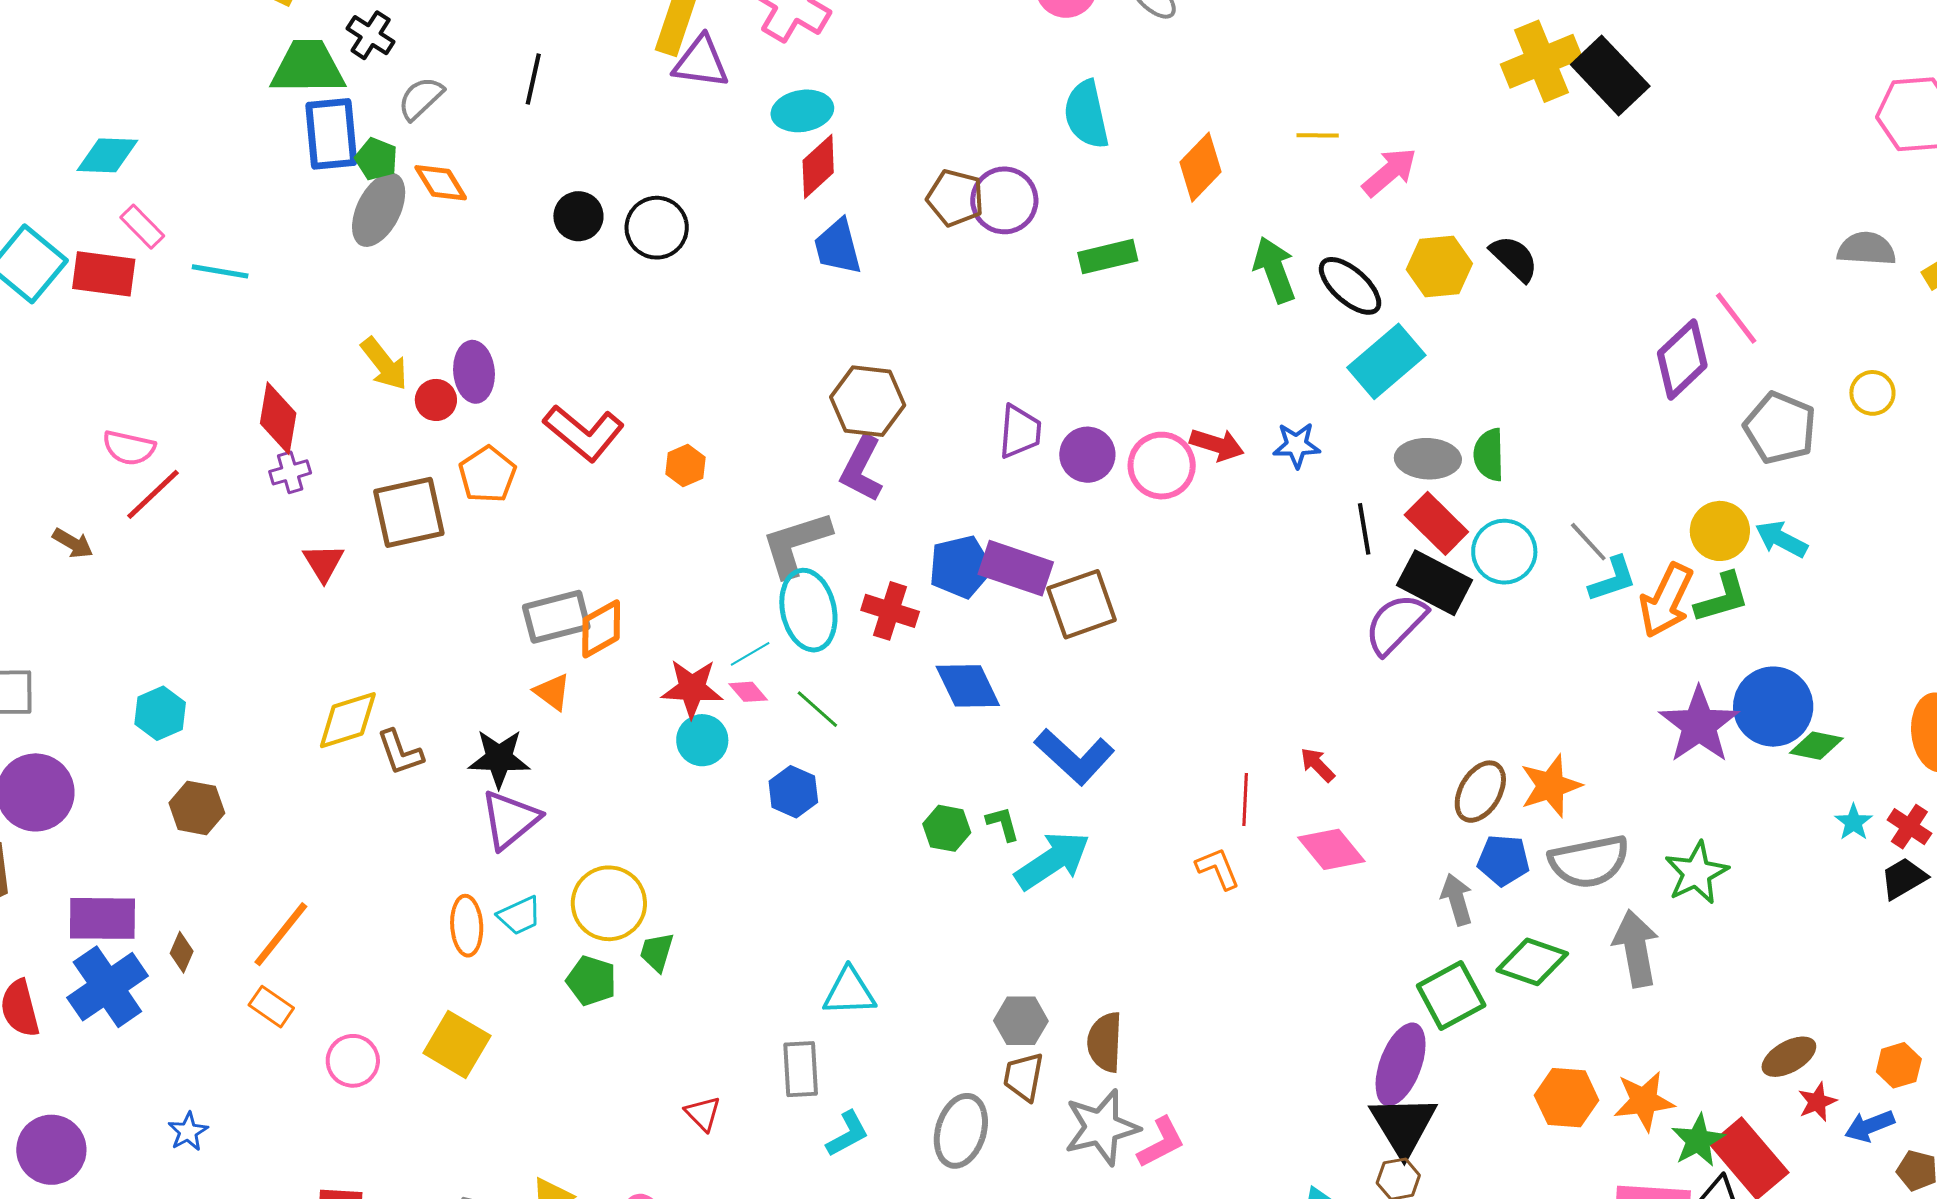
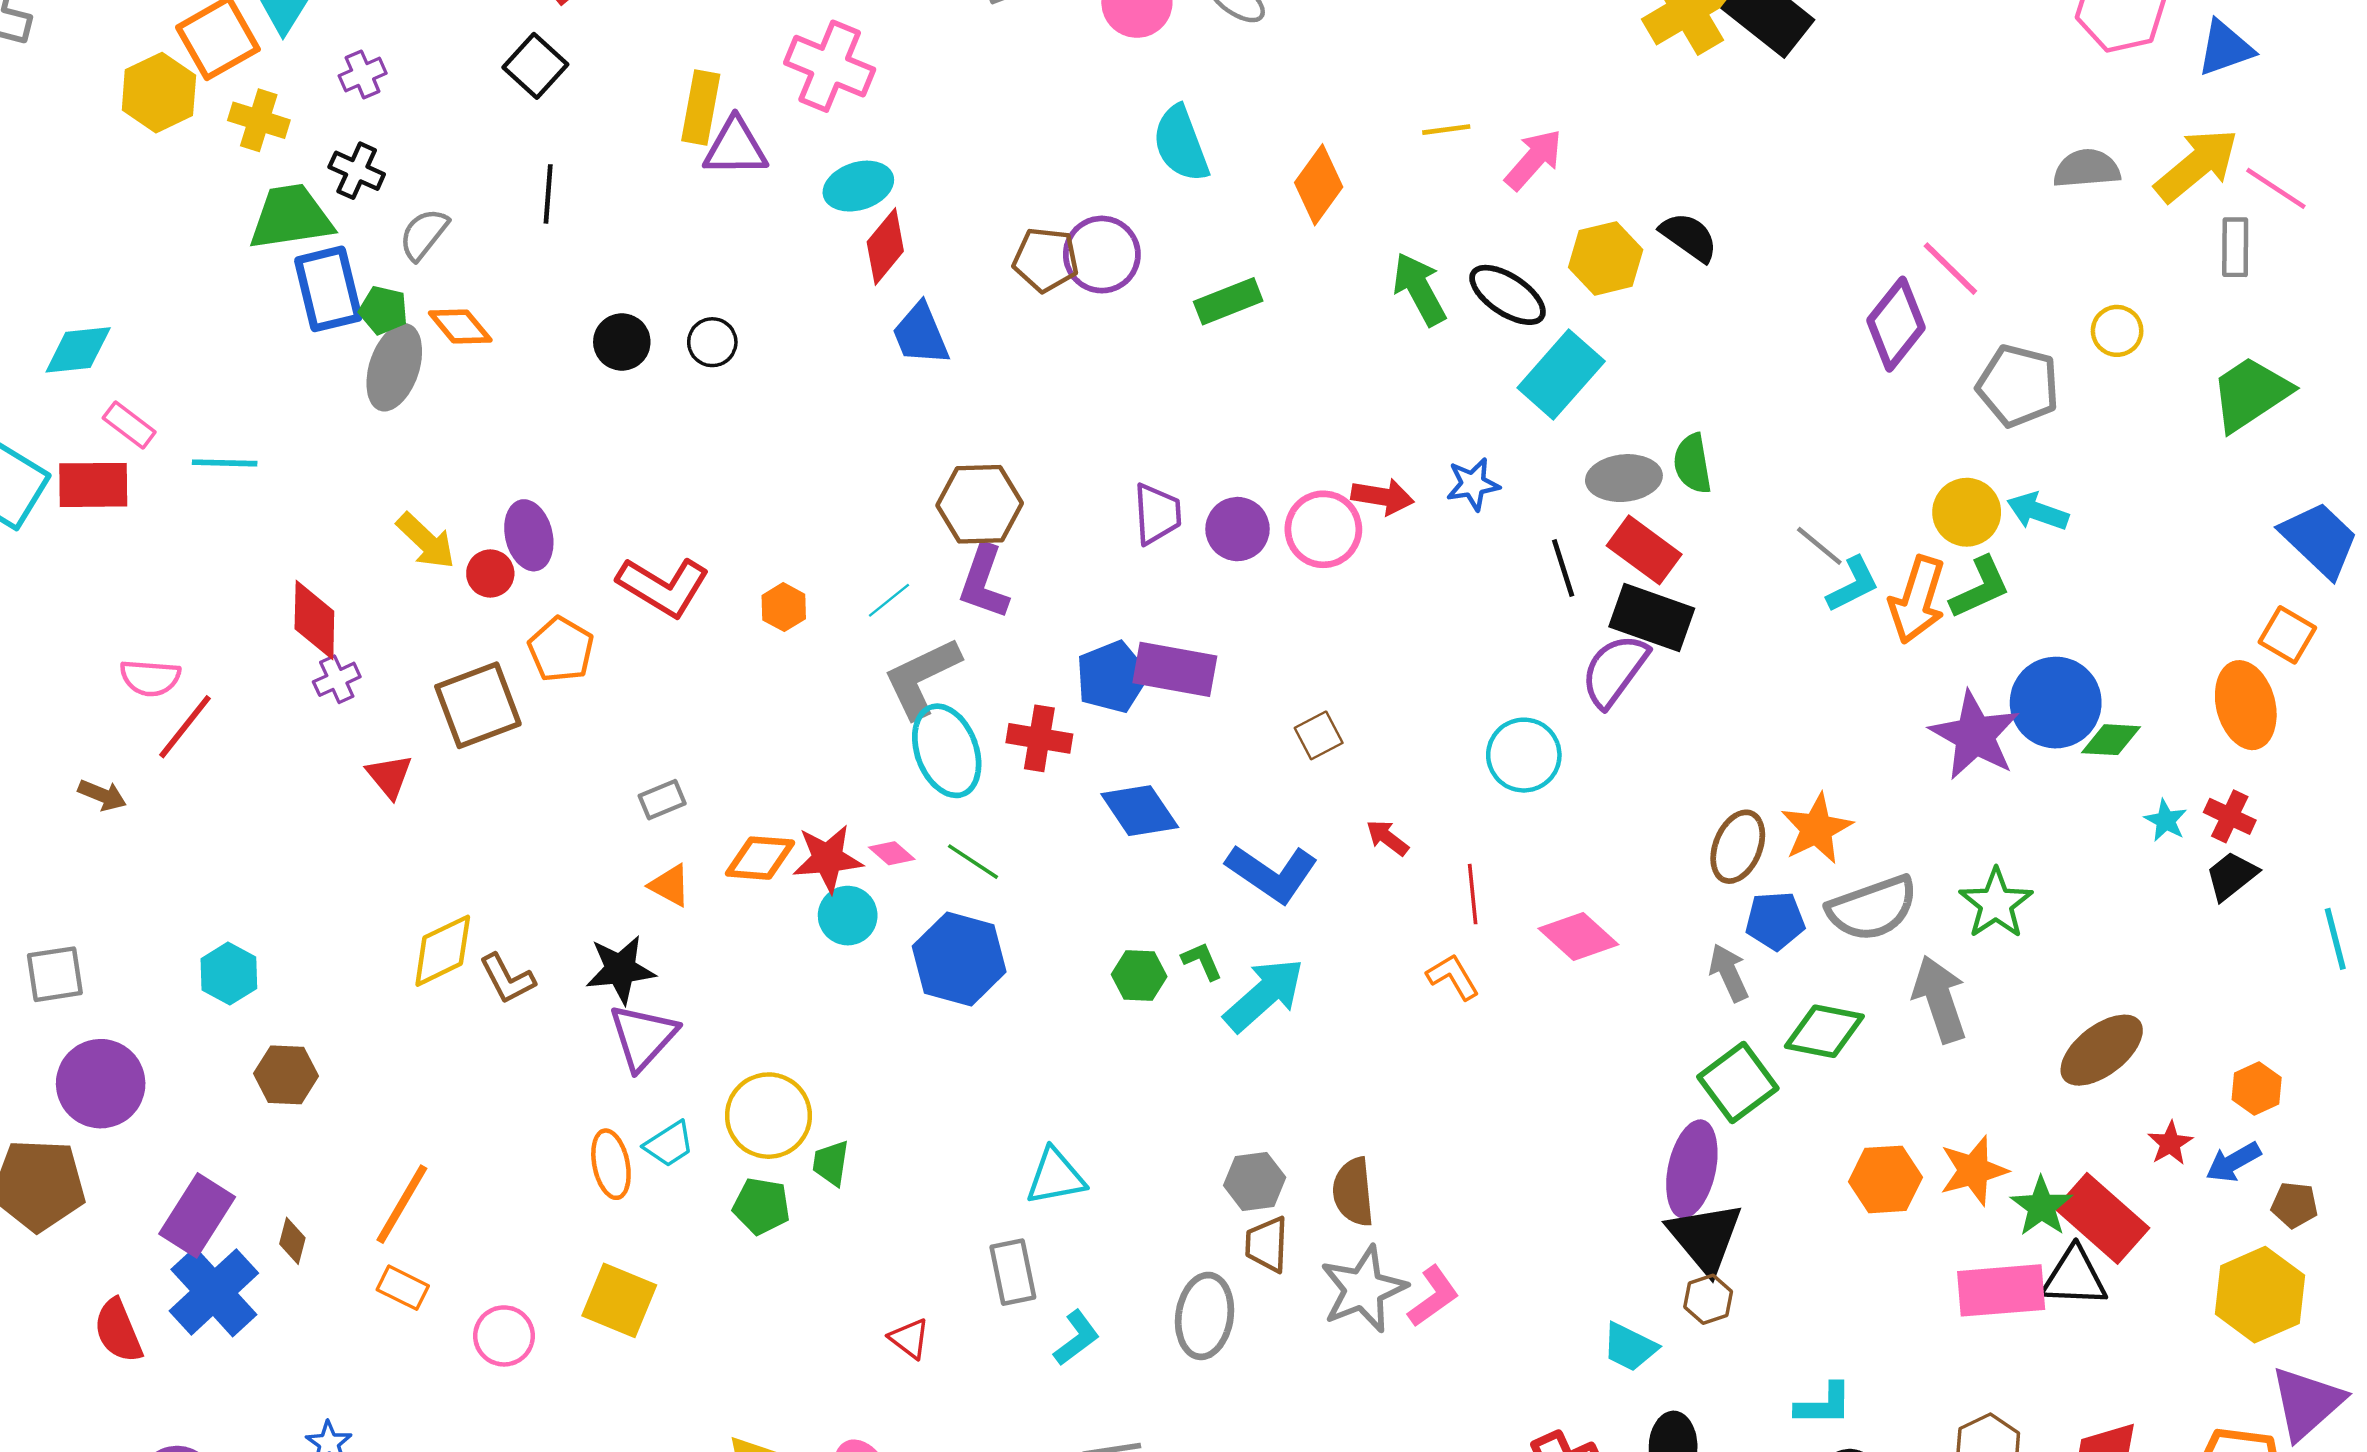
black circle: (657, 228) -> (712, 342), size x0.7
cyan circle: (1504, 552) -> (1524, 755), moved
brown square: (1082, 604) -> (1319, 735), moved, size x0.6
gray rectangle: (556, 617) -> (662, 800), size x0.6
orange diamond: (601, 629) -> (760, 858), moved, turned 42
cyan line: (750, 654) -> (889, 600), moved
red arrow: (1317, 765) -> (1387, 838), moved
blue hexagon: (793, 792) -> (959, 959), size x1.6
purple rectangle: (102, 918) -> (197, 1215), turned -50
brown ellipse: (1789, 1057) -> (2102, 1050), moved, size x1.4

